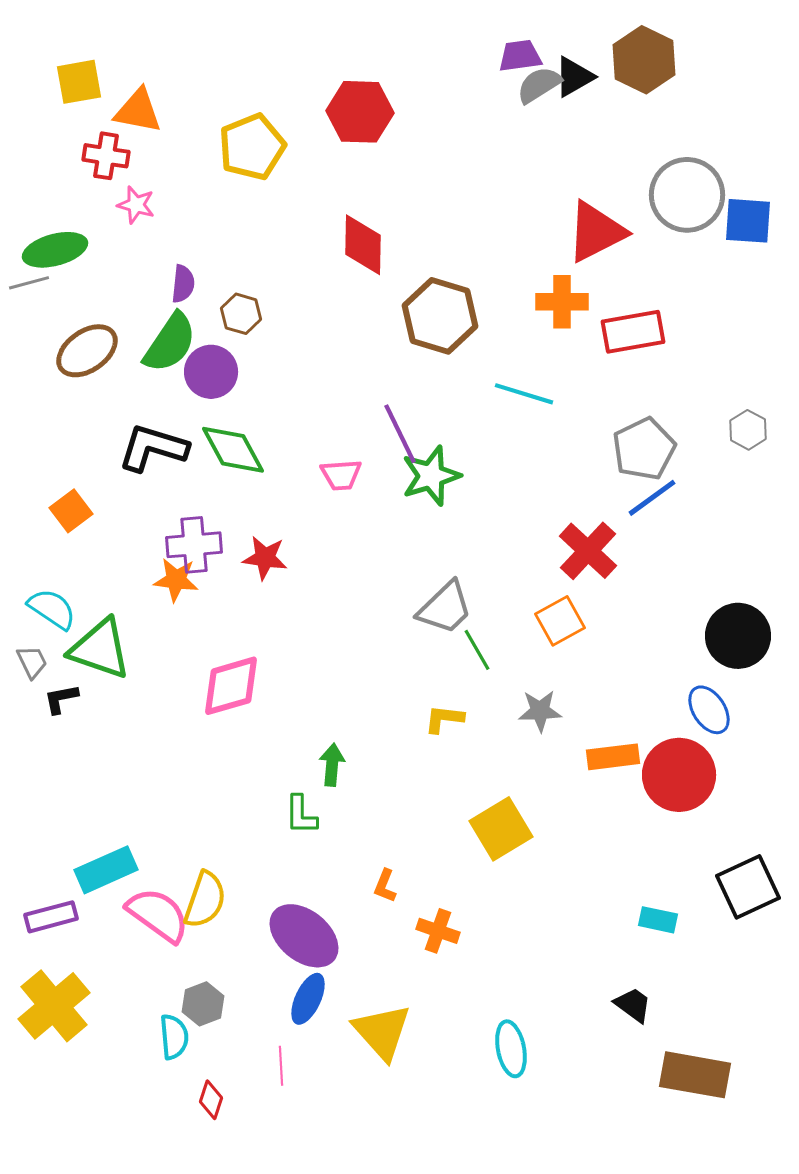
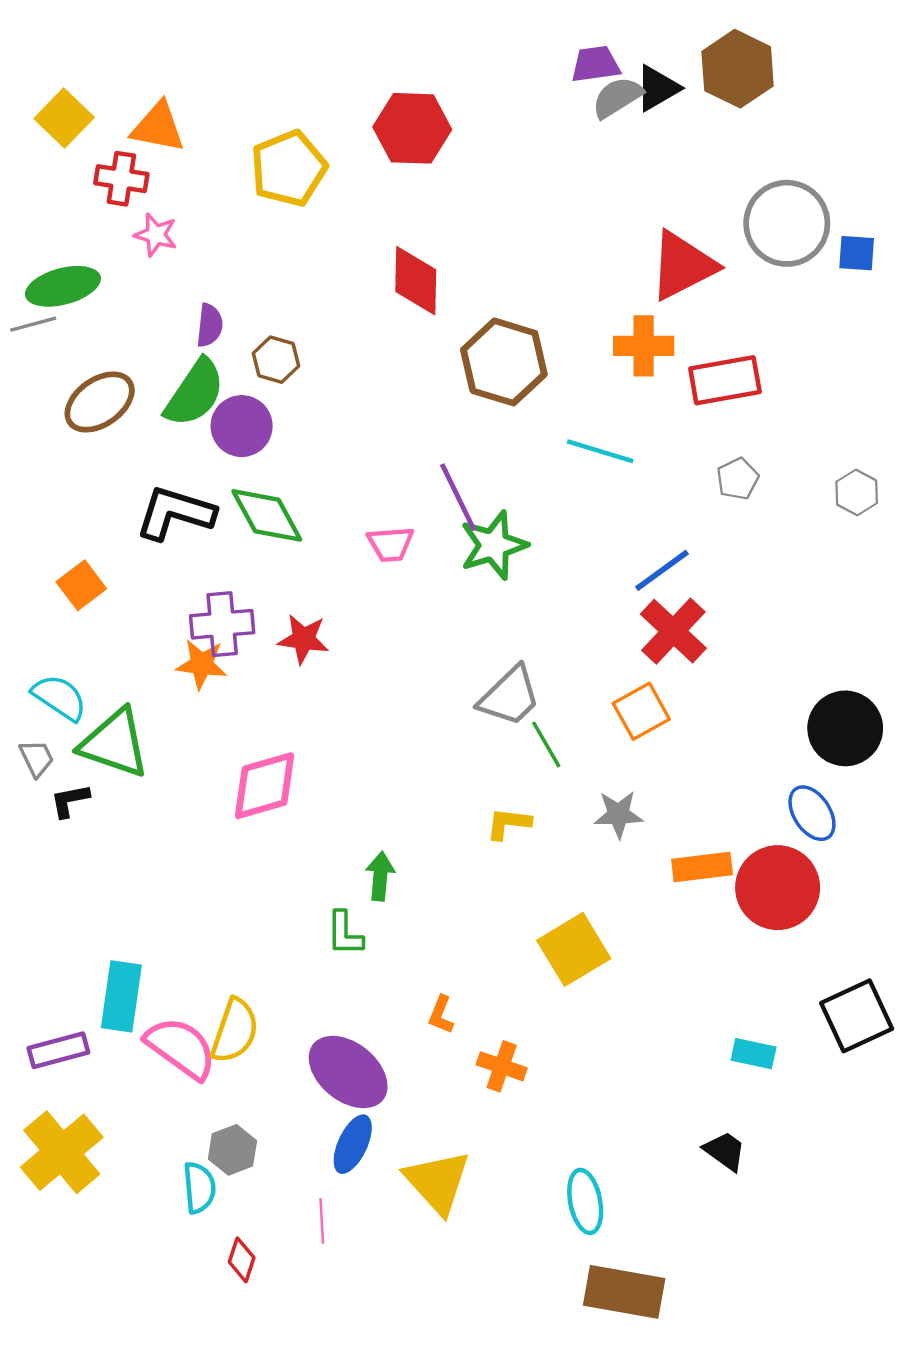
yellow square: (79, 82) -> (64, 118), moved, turned -36
blue square: (748, 221) -> (857, 253), size x0.7
gray pentagon: (644, 449) -> (738, 479), moved, size x0.6
blue line: (652, 498) -> (662, 570), moved
cyan rectangle: (106, 870) -> (121, 996), turned -58
brown rectangle: (695, 1075) -> (624, 1292), moved

